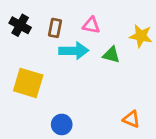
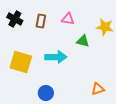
cyan arrow: (74, 51) -> (56, 57), moved
orange triangle: (131, 119) -> (98, 89), turned -40

